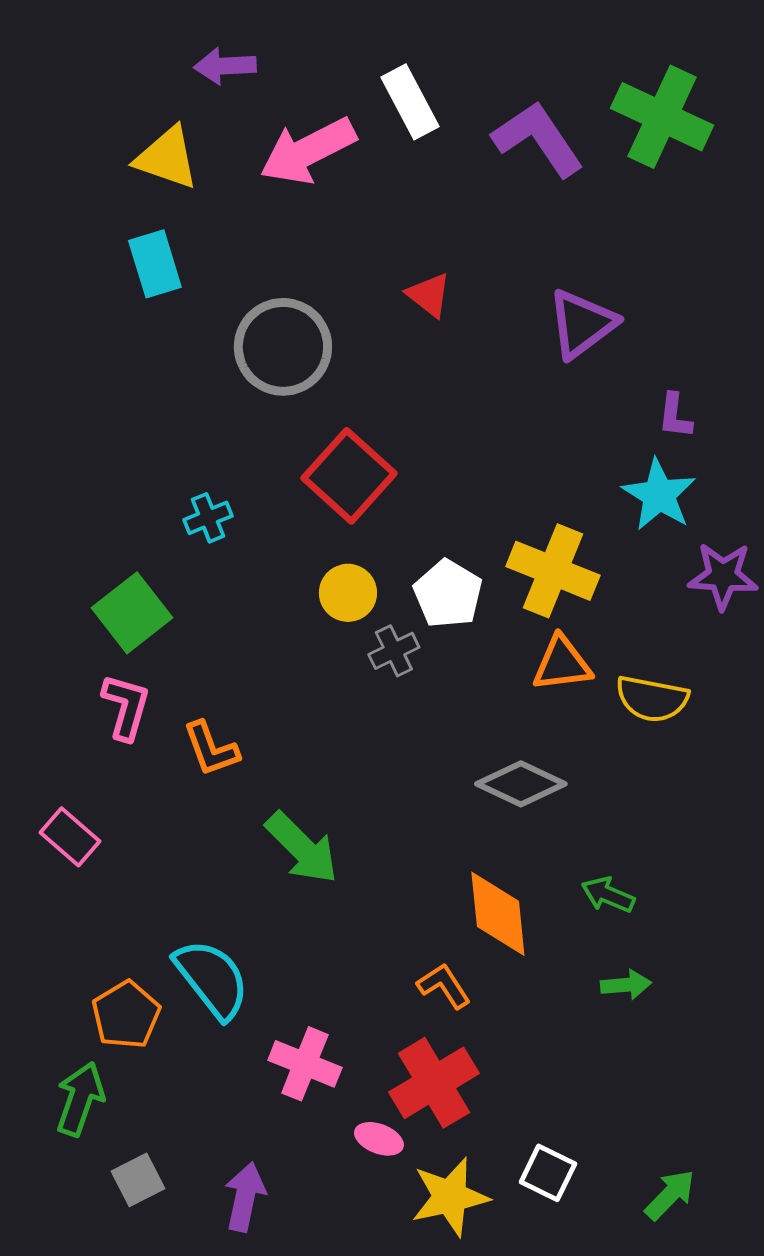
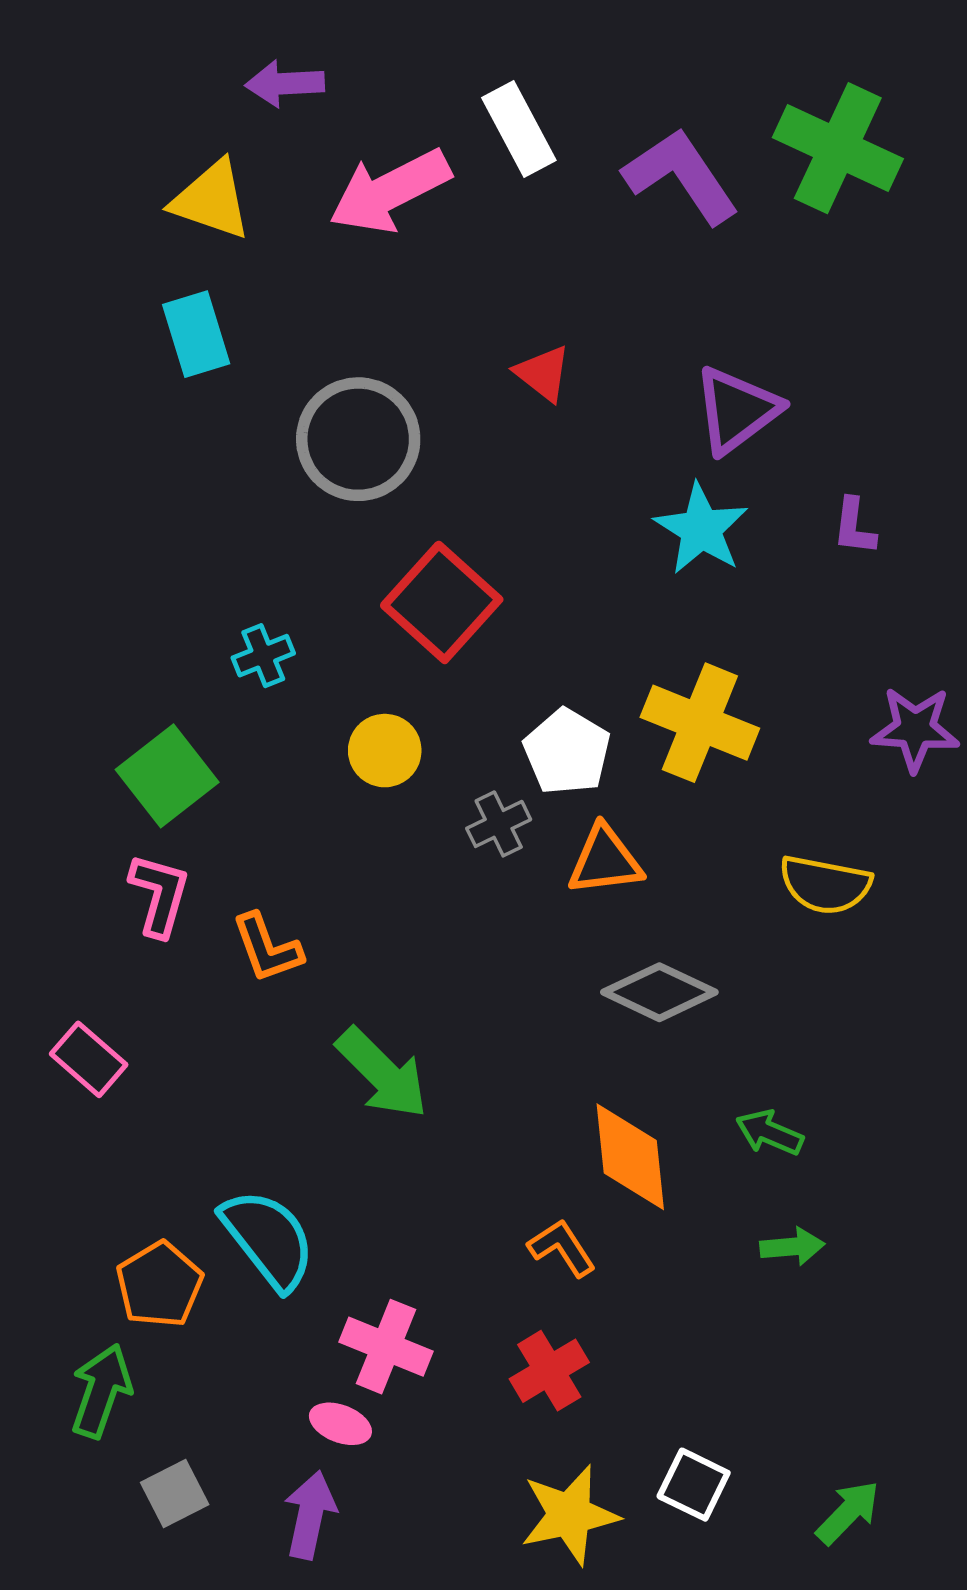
cyan star: (659, 495) -> (701, 529), moved
yellow circle: (348, 593) -> (385, 751), moved
orange triangle: (562, 664) -> (605, 861), moved
red cross: (434, 1083) -> (549, 1371), size x0.7
pink ellipse: (379, 1139) -> (340, 1424), moved

